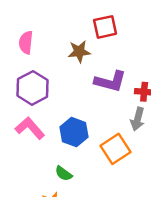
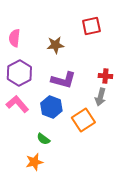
red square: (105, 27) -> (91, 26), moved
purple L-shape: (110, 81) -> (63, 80), moved

